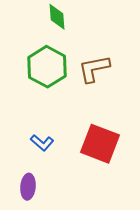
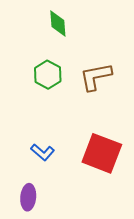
green hexagon: (47, 67) -> (48, 75), size x0.7

